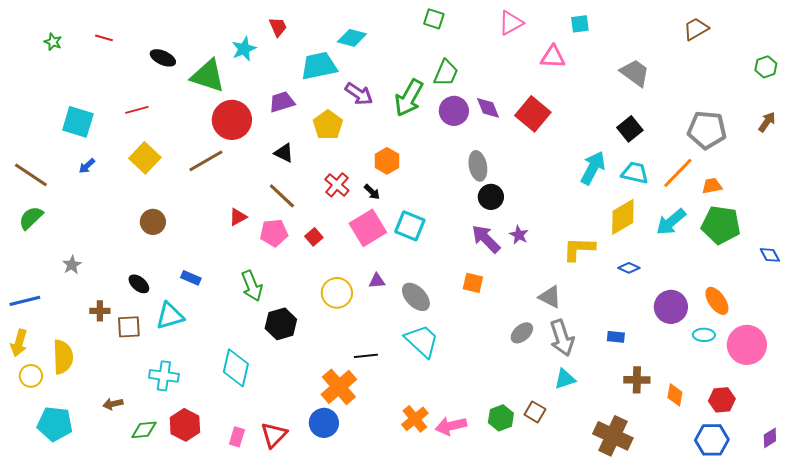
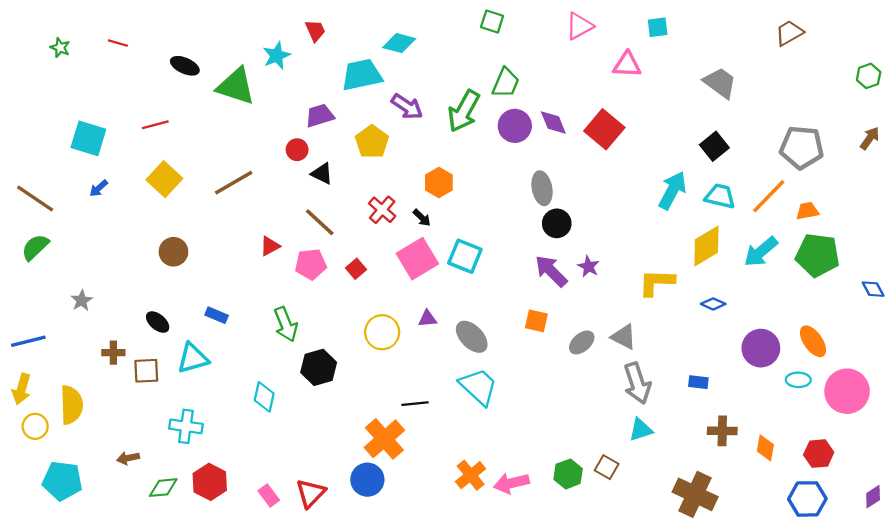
red circle: (232, 120) -> (297, 150), moved, size x0.5
gray ellipse: (522, 333) -> (582, 342), moved
cyan diamond: (236, 368) -> (264, 397), moved, size x0.7
pink rectangle: (237, 437) -> (269, 496), turned -54

